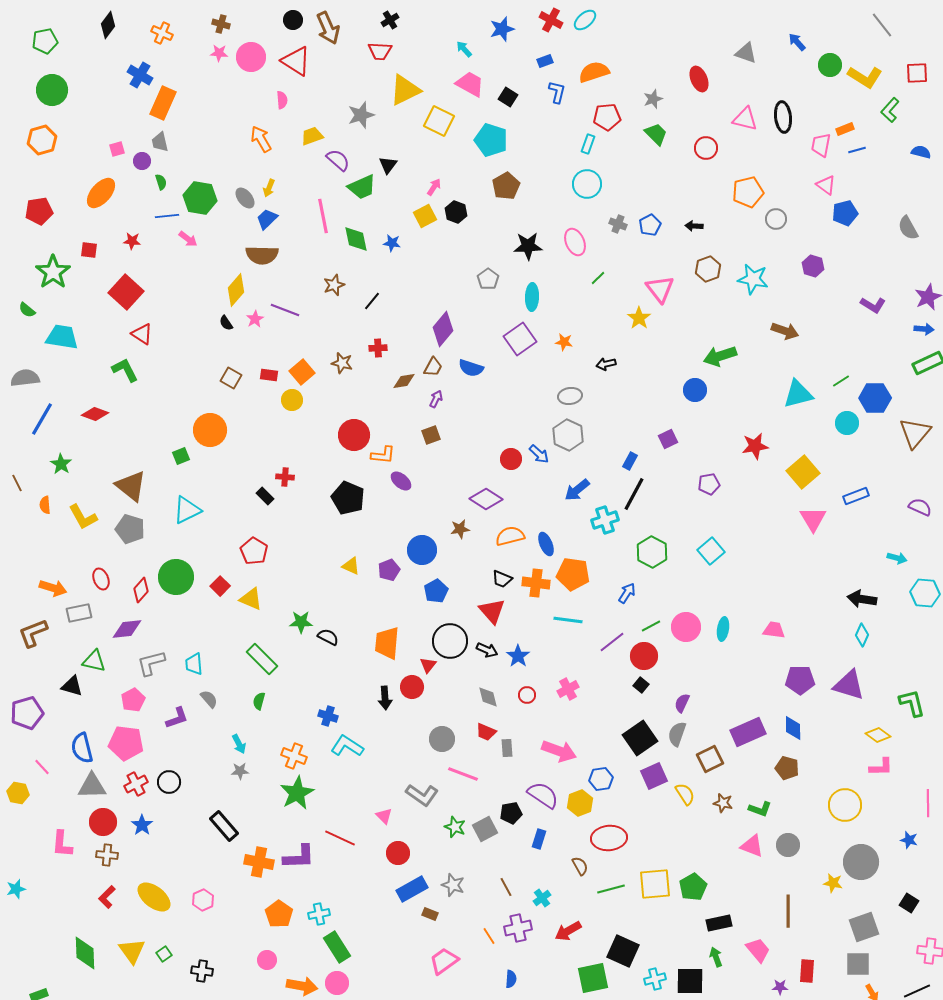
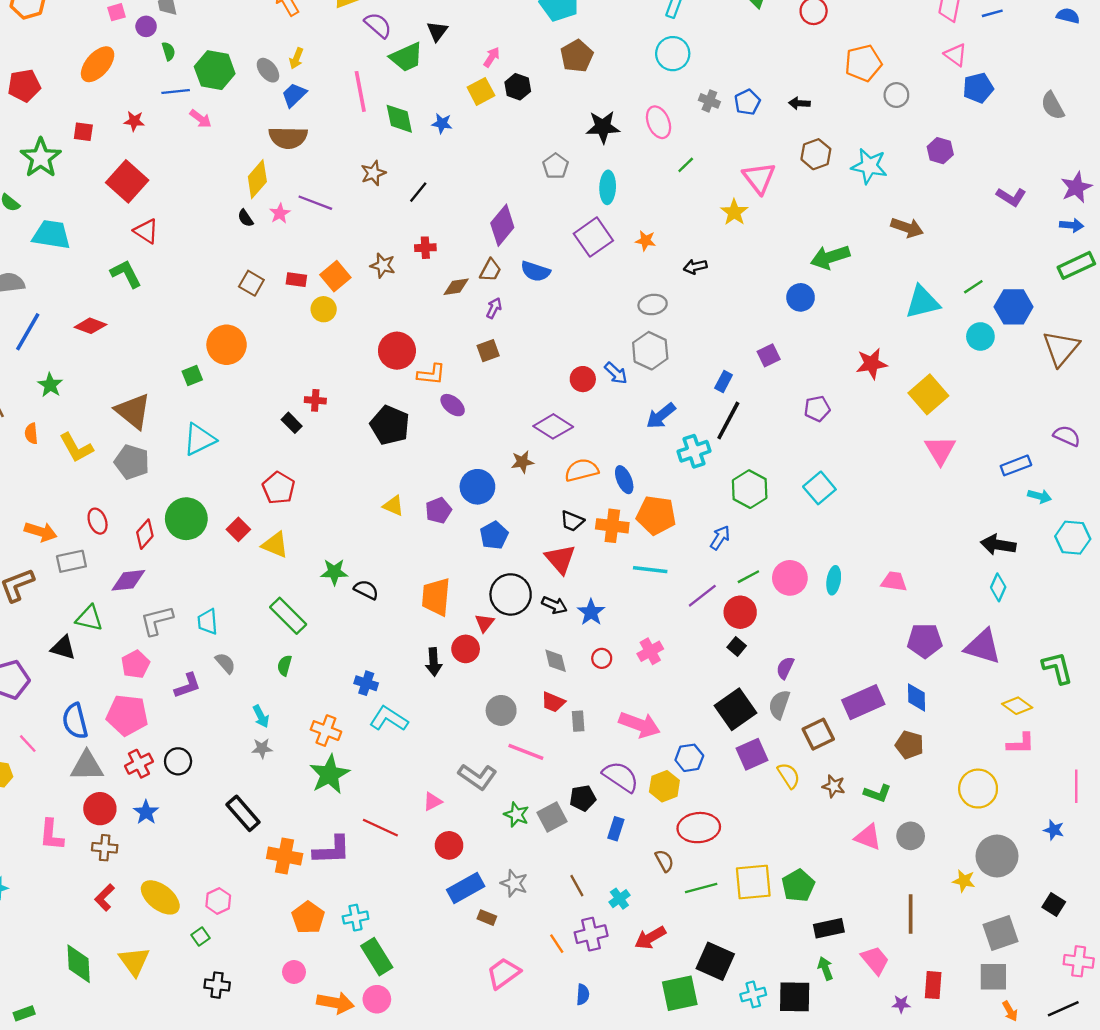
blue rectangle: (856, 496) -> (1016, 465), moved
pink triangle: (384, 816) -> (432, 802), turned 48
green square: (164, 954) -> (201, 936), moved

